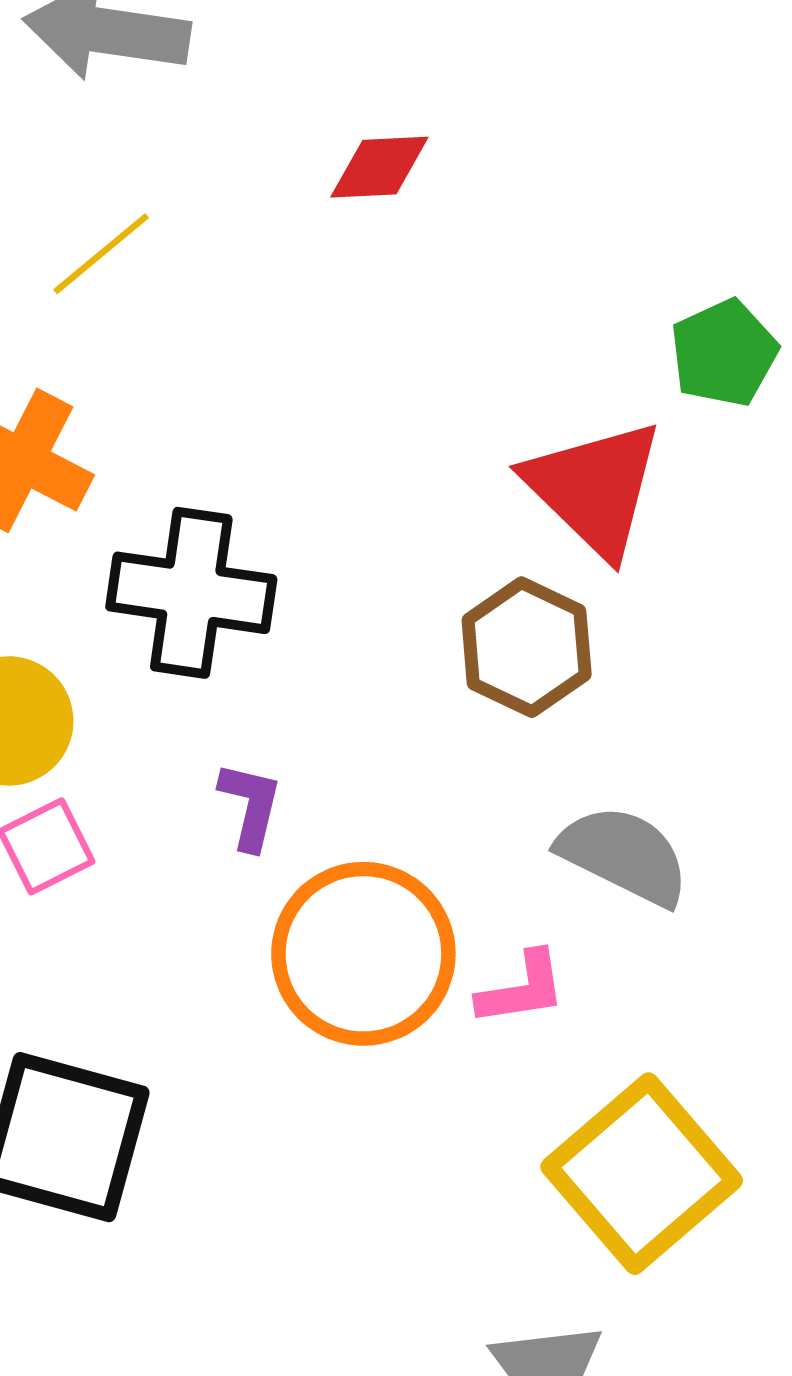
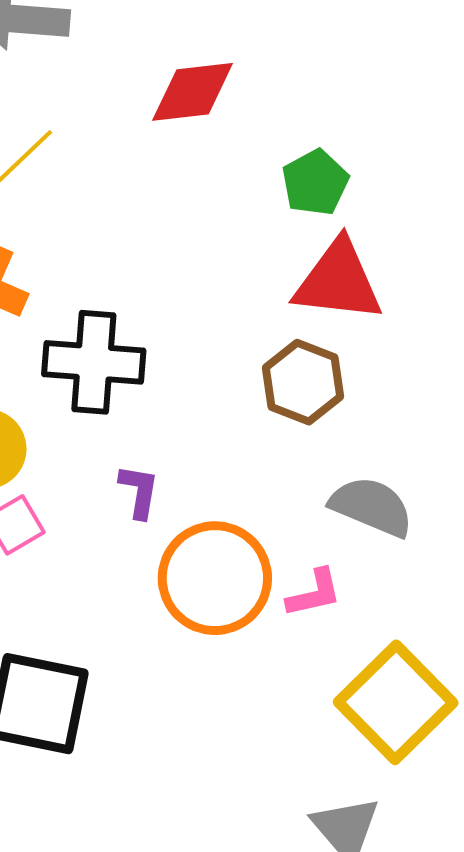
red diamond: (379, 167) -> (193, 92), size x1.4
green pentagon: (724, 353) -> (315, 183), moved
red triangle: (594, 488) -> (338, 281), turned -34

